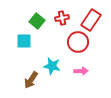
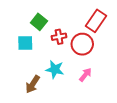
red cross: (62, 18) -> (59, 37), moved
pink arrow: (81, 71) -> (85, 75), turned -48

